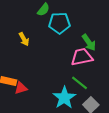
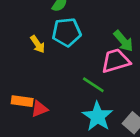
cyan pentagon: (59, 23) -> (67, 32), moved
green line: (80, 83) -> (93, 85), moved

